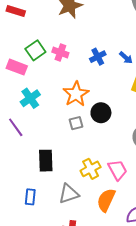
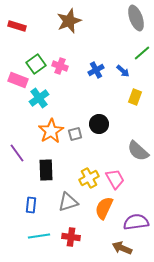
orange star: (76, 94) -> (51, 131), moved
cyan cross: (30, 98) -> (39, 98), moved
purple line: (16, 127) -> (17, 153), moved

